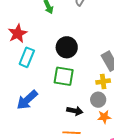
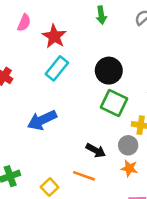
red star: (18, 34) -> (54, 36), turned -30
green square: (64, 76) -> (114, 103), moved

